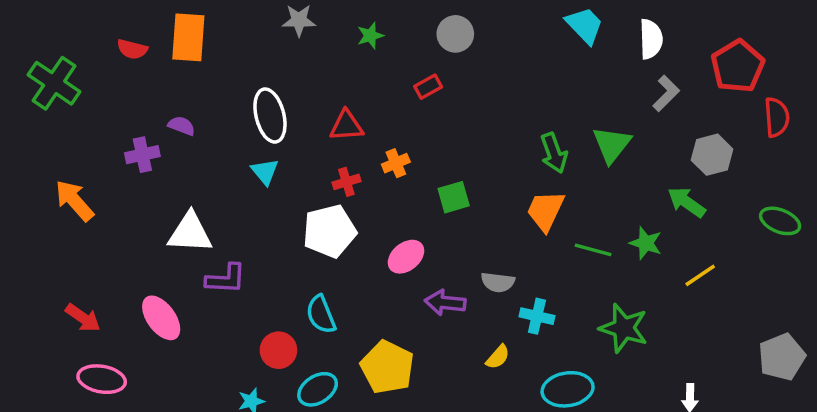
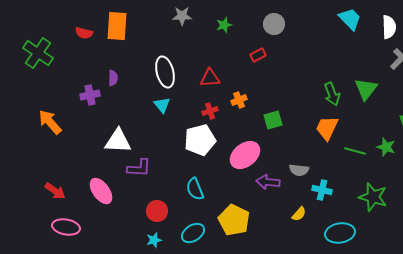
purple semicircle: (182, 126) -> (113, 78), turned 70
pink ellipse: (406, 257) -> (245, 155), size x1.4
red circle: (278, 350) -> (157, 211), moved

